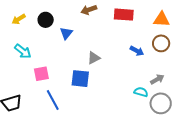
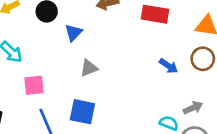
gray triangle: (94, 58) -> (89, 68), moved
blue square: (80, 79) -> (82, 112), moved

